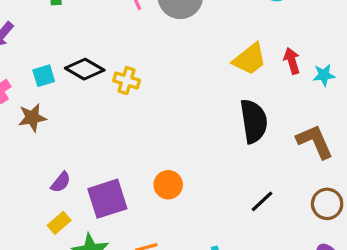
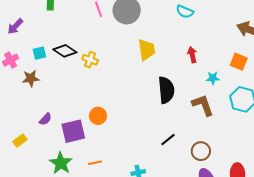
yellow trapezoid: (250, 59) -> (146, 50), moved, turned -65
cyan star: (324, 75) -> (213, 78), moved
orange circle: (168, 185) -> (98, 116), moved
brown circle: (327, 204) -> (201, 151), moved
yellow rectangle: (59, 223) -> (20, 141), moved

